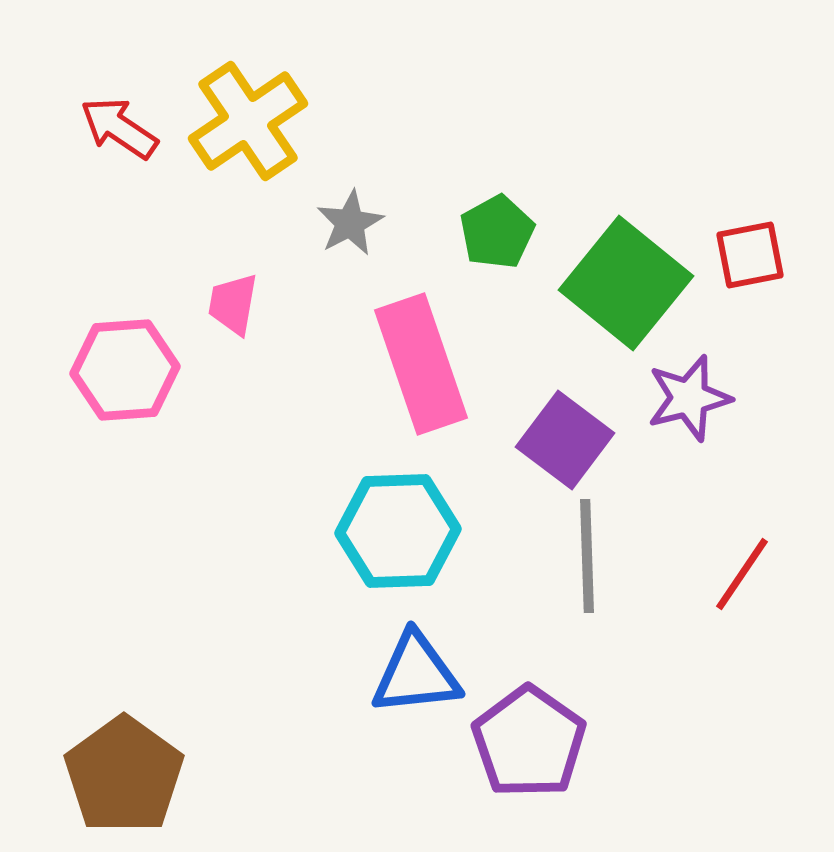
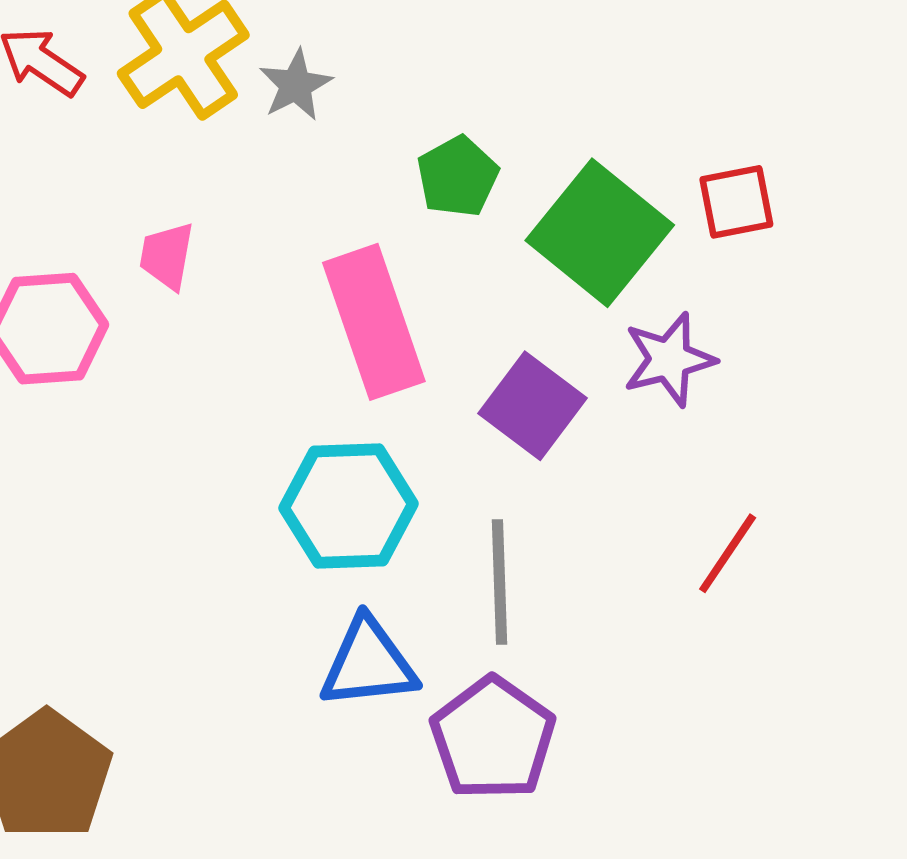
gray star: (350, 223) -> (296, 85), moved
gray line: (587, 556) -> (499, 582), moved

